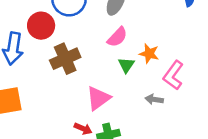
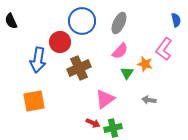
pink L-shape: (173, 75) -> (164, 49), moved

